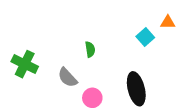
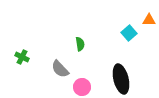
green cross: (25, 64) -> (22, 57), size x0.6

